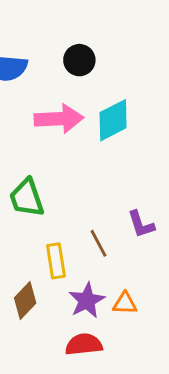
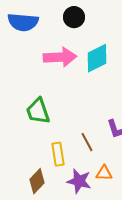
purple star: (87, 300) -> (79, 181), turned -30
orange triangle: (125, 303) -> (104, 173), moved

